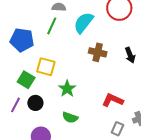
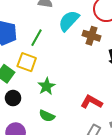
green line: (52, 26) -> (37, 38), moved
brown cross: (98, 52) -> (91, 36), moved

